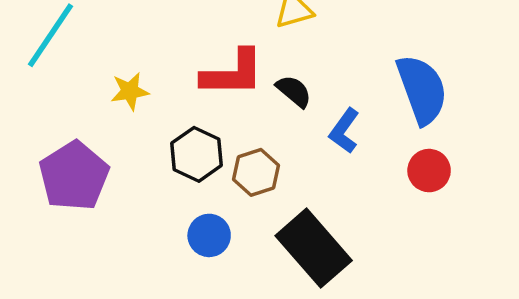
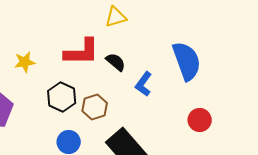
red circle: (429, 171) -> (200, 120), moved

